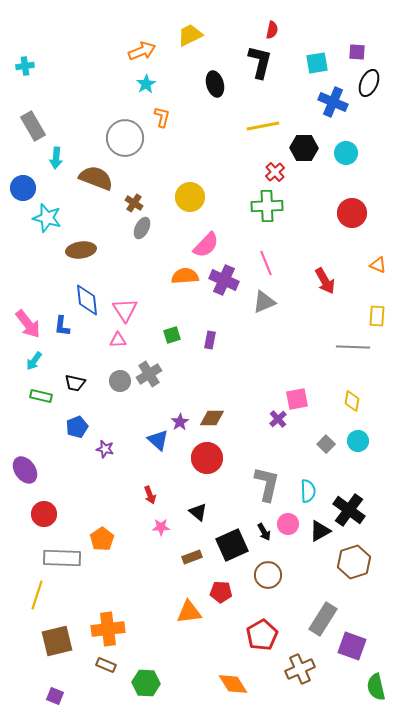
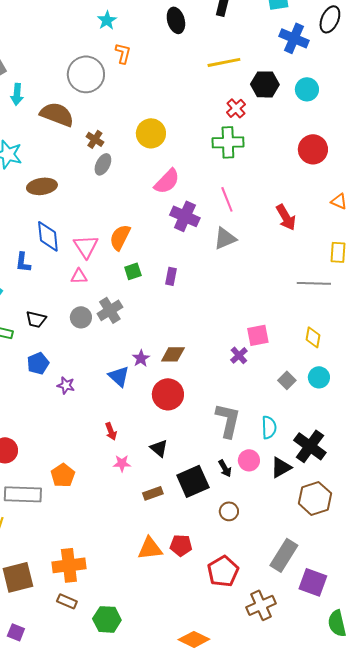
orange semicircle: (185, 276) -> (120, 237), moved, turned -60
brown circle: (268, 575) -> (229, 511), size x0.7
red pentagon: (221, 592) -> (181, 545), moved
orange diamond: (233, 684) -> (194, 639), moved, turned -32

